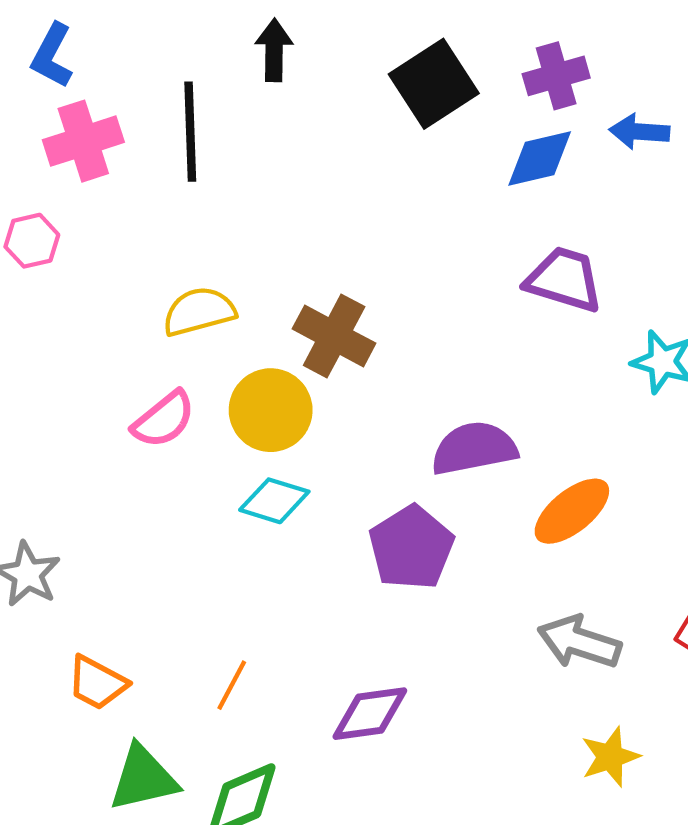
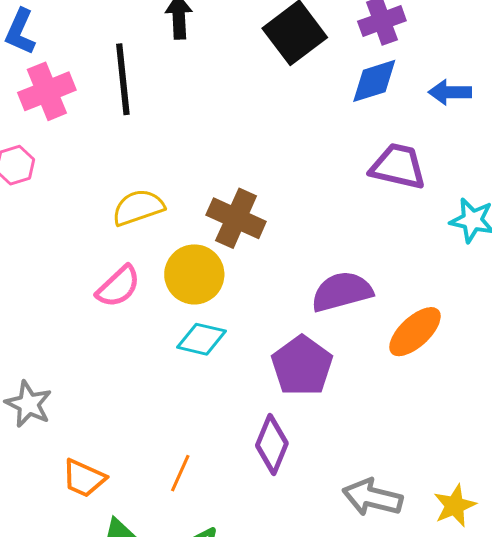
blue arrow: (639, 132) -> (450, 92), moved
gray arrow: (579, 642) -> (372, 497), moved
purple diamond: (370, 714) -> (272, 444), moved, turned -56

